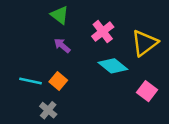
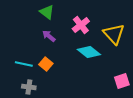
yellow triangle: (145, 43) -> (114, 34), turned -35
pink square: (147, 91) -> (122, 81), moved, turned 35
gray cross: (48, 110) -> (29, 87), moved, turned -32

